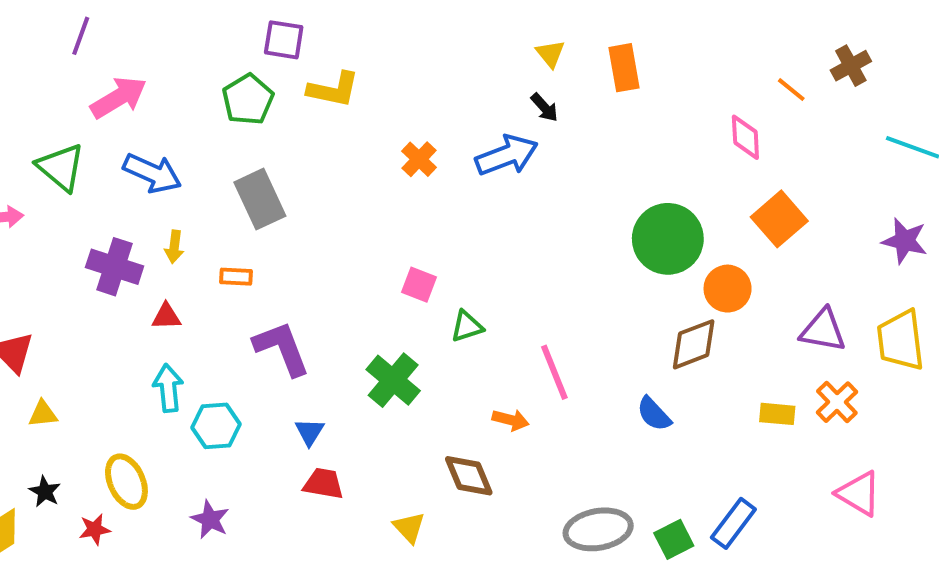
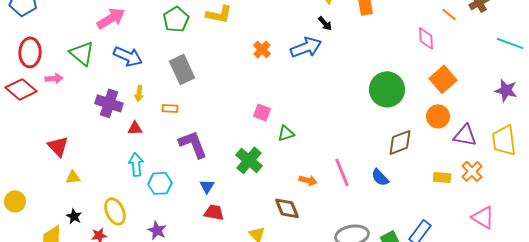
orange circle: (728, 289) -> (438, 116), moved
pink line: (554, 372) -> (342, 172), moved

